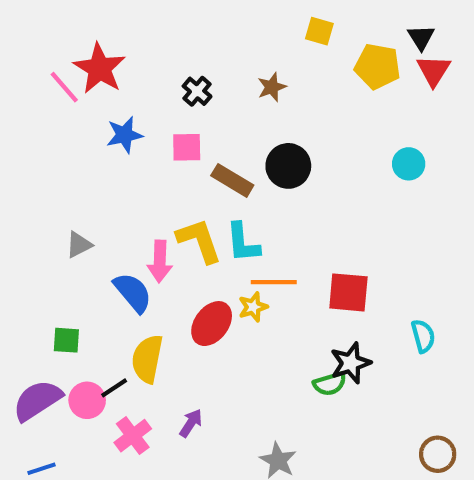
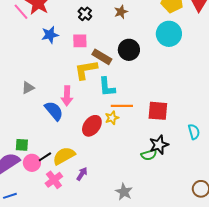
cyan circle: (409, 164) -> (169, 34), moved, size x1.6
yellow L-shape: (199, 241) -> (86, 70), moved, turned -80
green square: (66, 340) -> (22, 145), moved
yellow semicircle: (147, 359) -> (64, 156), moved, turned 50

